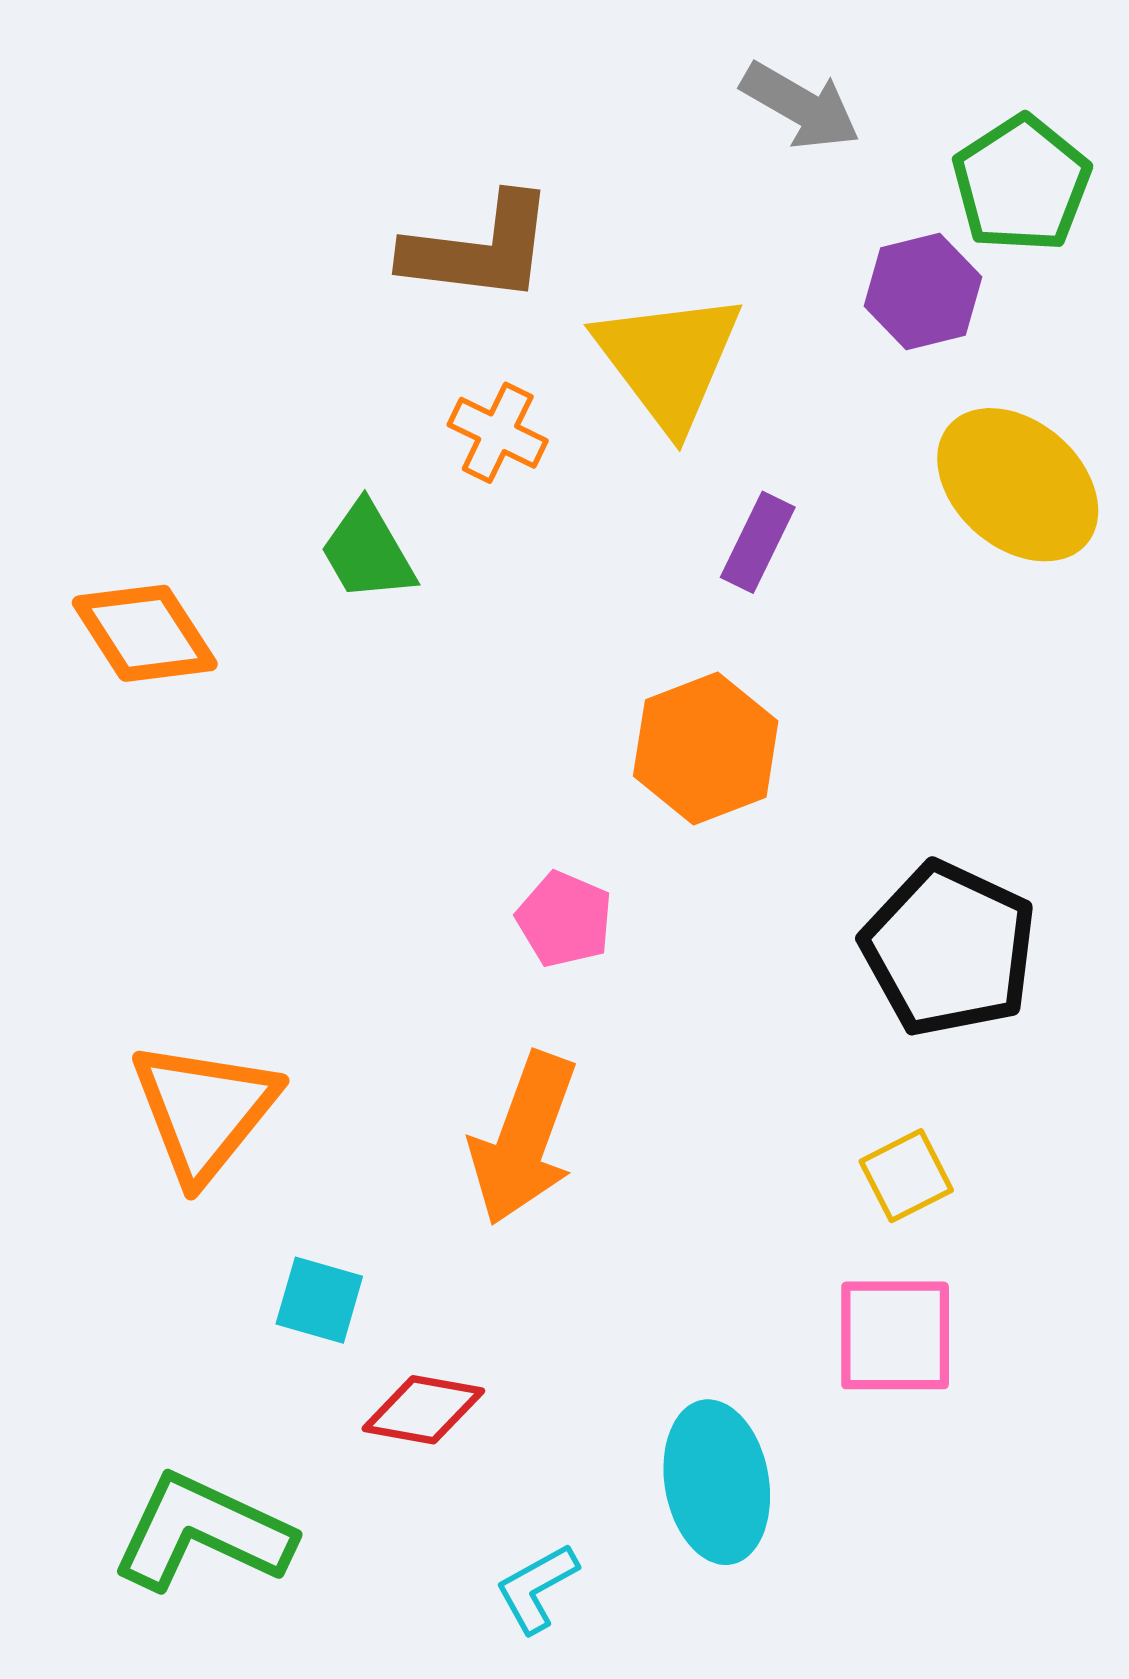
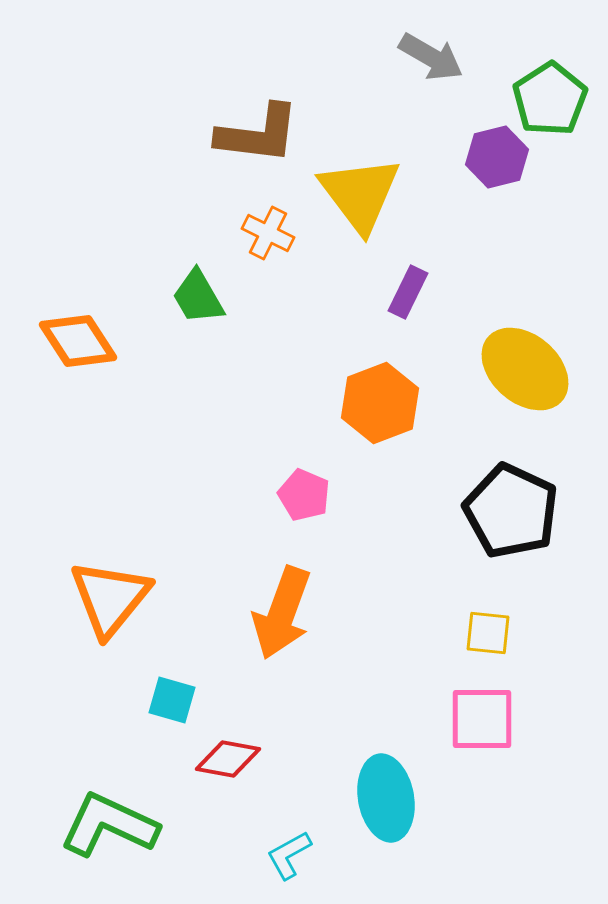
yellow ellipse: (1018, 485) -> (525, 369), moved
yellow square: (906, 1176) -> (488, 633), turned 33

